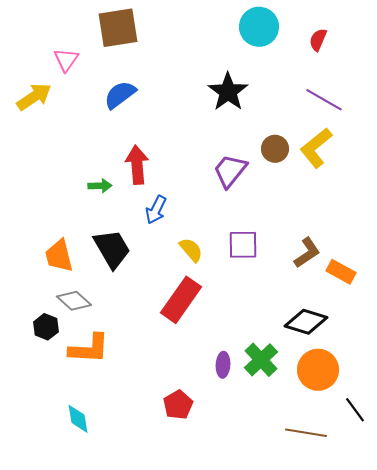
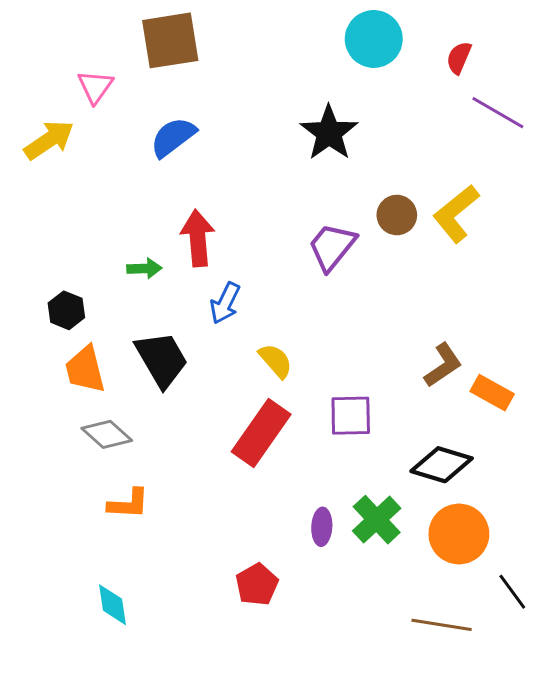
purple line: (324, 100) -> (498, 113), moved
purple square: (243, 245) -> (351, 416), moved
black hexagon: (46, 327) -> (66, 310), moved
orange L-shape: (89, 349) -> (128, 504), size x0.7

